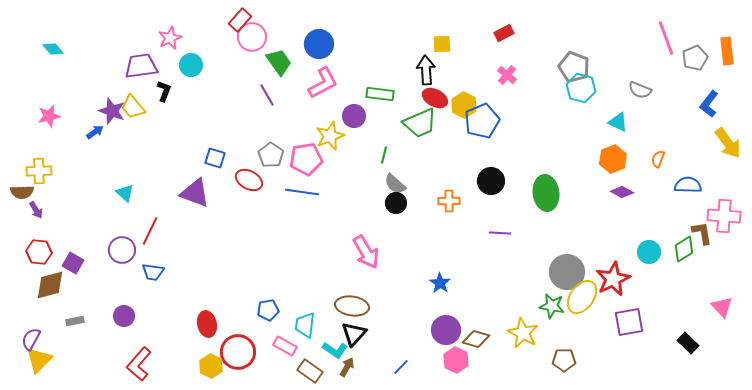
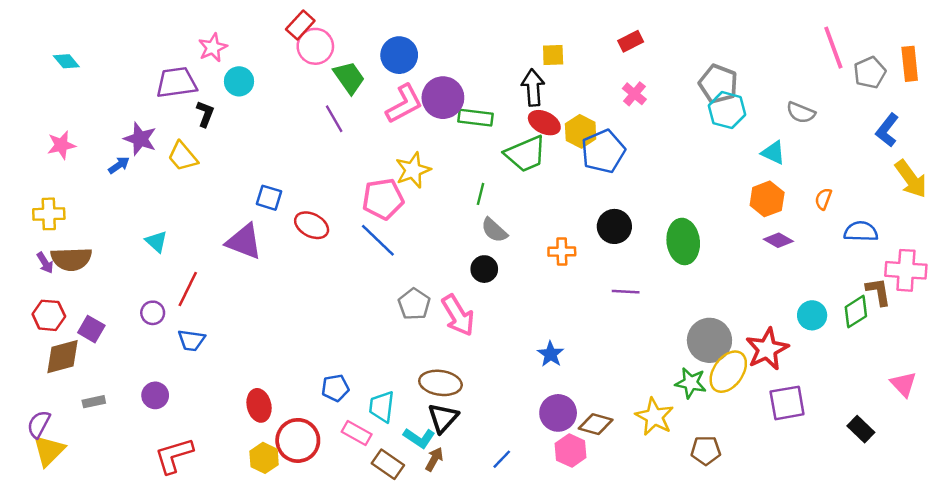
yellow trapezoid: (133, 107) -> (183, 156), moved
purple circle: (354, 116) -> (443, 98), moved, size x1.4
gray pentagon: (271, 155) -> (414, 304), moved
brown semicircle: (22, 192) -> (71, 259), moved, size x1.4
blue line: (302, 192) -> (378, 240), turned 36
black circle: (396, 203) -> (484, 269), moved
purple circle: (122, 250) -> (153, 313), size x0.7
red L-shape: (139, 364) -> (174, 455), turned 32

